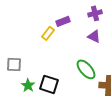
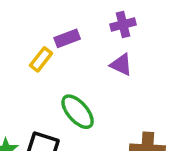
green ellipse: (86, 69) -> (78, 112), moved

